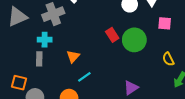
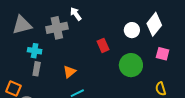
red rectangle: (112, 35) -> (103, 45), moved
cyan cross: (45, 40) -> (35, 51), moved

